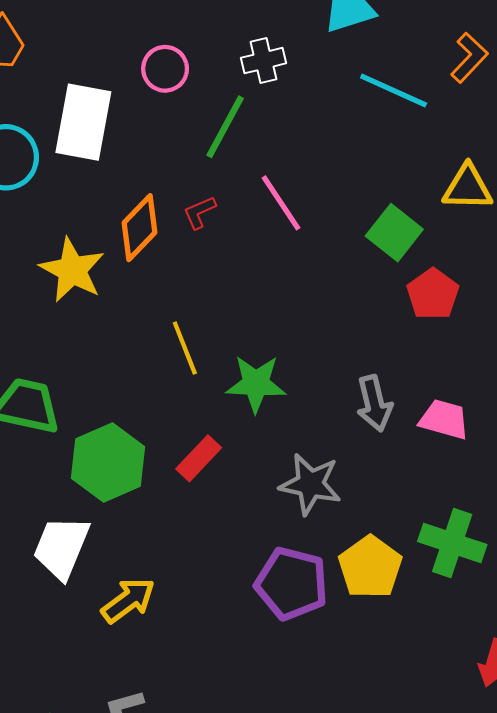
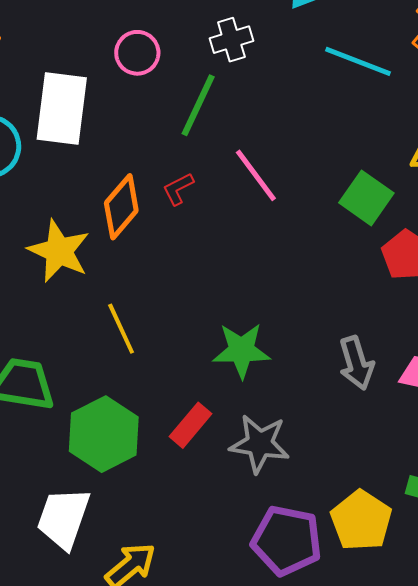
yellow line: (185, 348) -> (121, 329), moved
gray star: (310, 484) -> (260, 444), moved

